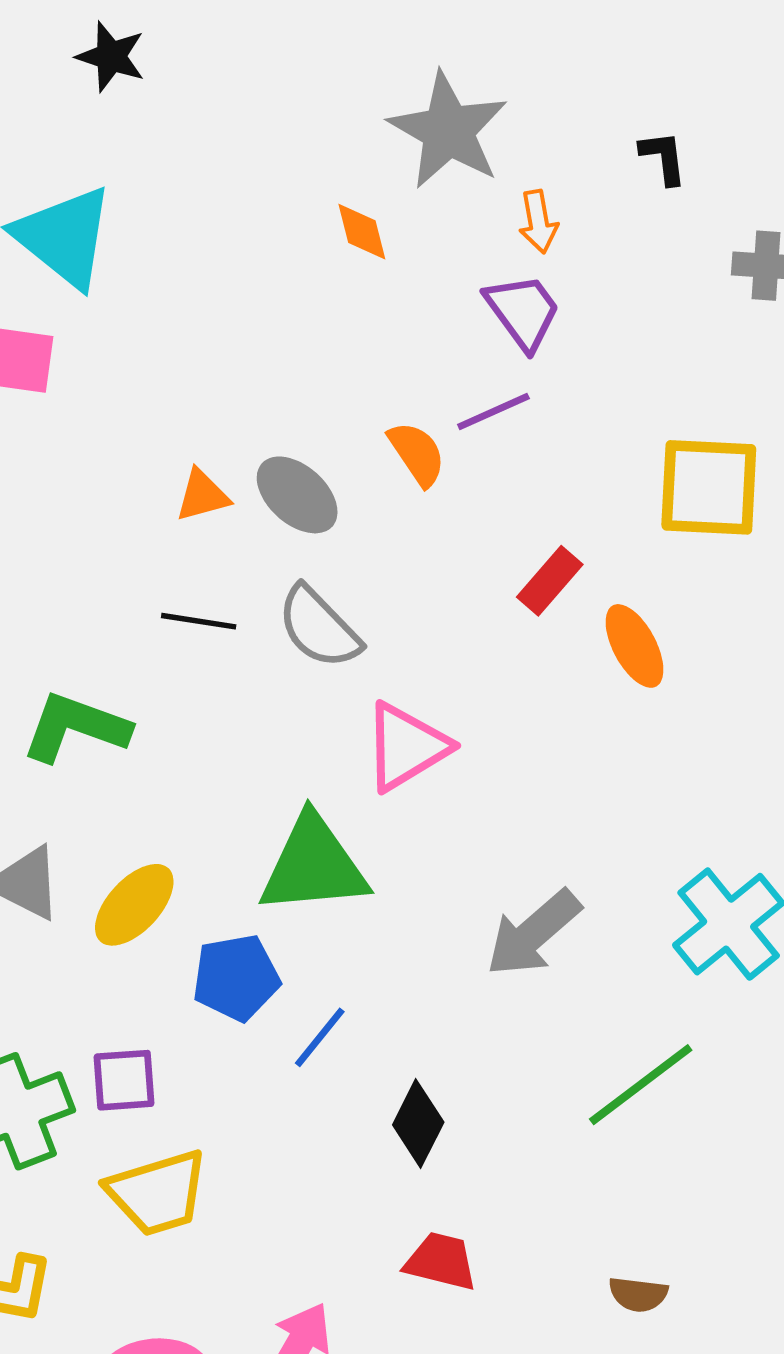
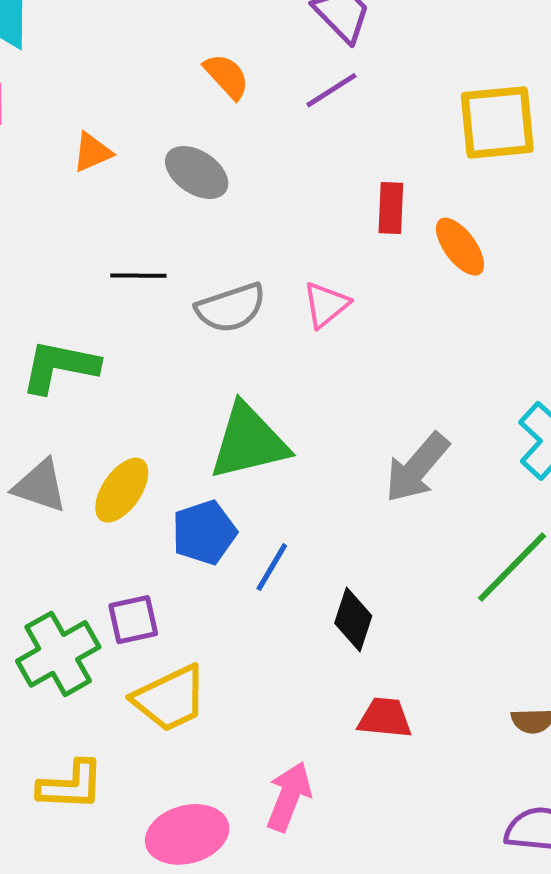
orange semicircle: (417, 454) -> (227, 76), moved
orange triangle: (202, 496) -> (92, 152), moved
red rectangle: (550, 581) -> (391, 208), turned -30
gray semicircle: (319, 627) -> (231, 308), moved, turned -56
pink triangle: (406, 747) -> (326, 305), moved, size x0.7

